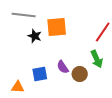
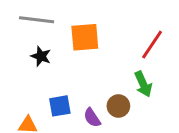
black star: (35, 36) -> (41, 56), moved
purple semicircle: (63, 67) -> (92, 118), moved

